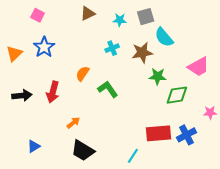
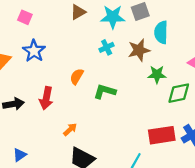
cyan star: (120, 20) -> (113, 17), size x1.6
cyan semicircle: (164, 37) -> (161, 32), turned 45
green L-shape: (108, 89) -> (105, 91), turned -35
blue triangle: (34, 146) -> (20, 155), moved

